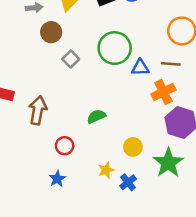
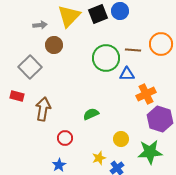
gray square: (71, 59) -> (30, 67), moved, size x1.6
brown line: (171, 64) -> (133, 50), moved
green star: (168, 163) -> (150, 152), turned 30

